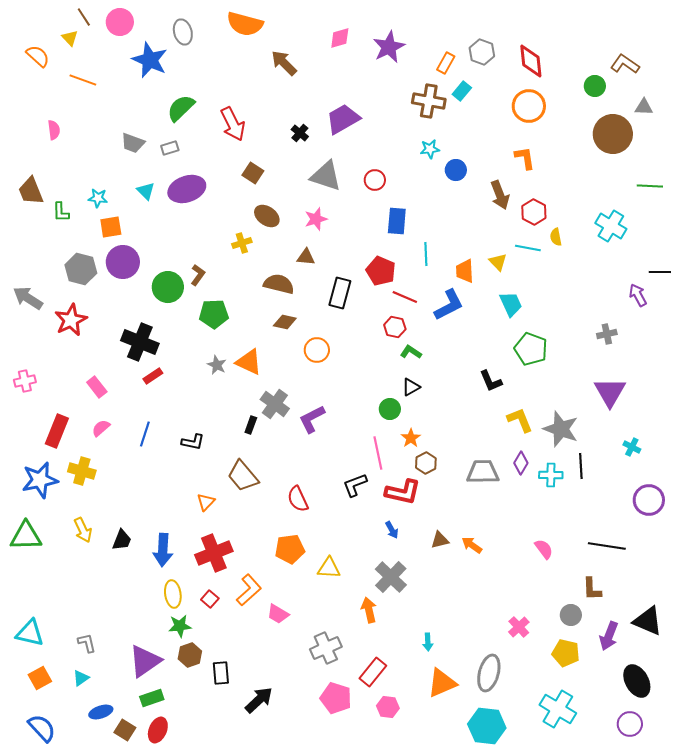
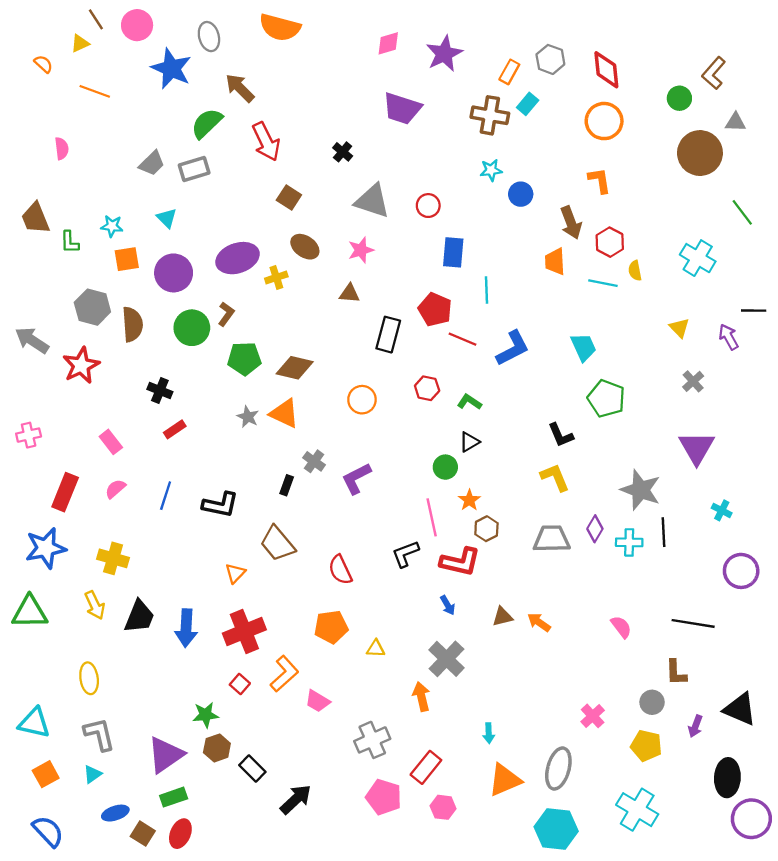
yellow triangle: (70, 38) -> (80, 43), turned 48
orange semicircle: (38, 56) -> (43, 64), size x0.7
brown arrow: (284, 63) -> (240, 88), moved
brown L-shape: (625, 64) -> (714, 73), turned -84
purple trapezoid: (343, 119) -> (402, 108), moved, turned -132
gray trapezoid: (133, 143) -> (152, 163), turned -65
gray rectangle: (170, 148) -> (194, 169), size x1.5
green line: (650, 186) -> (742, 212), turned 50
purple ellipse: (187, 189) -> (238, 258), moved
purple circle: (123, 262) -> (174, 273), moved
yellow triangle: (498, 262) -> (679, 328), moved
orange trapezoid: (465, 271) -> (555, 261), moved
brown semicircle: (279, 284) -> (132, 324), moved, turned 72
brown diamond: (285, 322) -> (295, 368), moved, size x1.4
red hexagon: (395, 327) -> (427, 388), moved
gray cross: (607, 334) -> (693, 381), turned -30
black cross: (140, 342) -> (160, 391), size x0.6
gray cross: (275, 404) -> (314, 461), size x0.7
yellow L-shape: (520, 420) -> (555, 477), moved
black L-shape: (193, 442) -> (220, 505), size x1.4
yellow cross: (82, 471) -> (113, 558), moved
black trapezoid: (122, 540) -> (139, 617), size x1.4
yellow triangle: (329, 568) -> (376, 649), size x0.7
yellow ellipse: (173, 594) -> (89, 678), moved
purple arrow: (609, 636) -> (695, 726), size x0.7
gray L-shape: (87, 643) -> (99, 734), size x1.5
black rectangle: (221, 673) -> (252, 769), turned -40
black ellipse: (637, 681) -> (727, 778), turned 32
purple circle: (630, 724) -> (751, 819), moved, size x1.4

